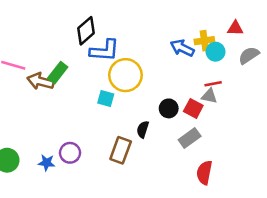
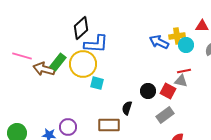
yellow circle: (125, 75) -> (83, 64), moved
brown rectangle: (121, 150) -> (109, 125), turned 70

